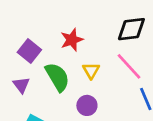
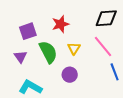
purple square: (29, 51) -> (28, 31), turned 30

